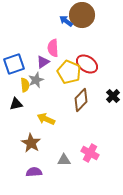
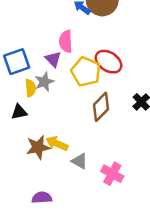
purple triangle: (43, 62) -> (53, 59), turned -40
yellow arrow: (46, 119) -> (57, 143), moved
brown star: (31, 143) -> (38, 147), moved, turned 30
gray triangle: (64, 160) -> (80, 161), moved, turned 32

